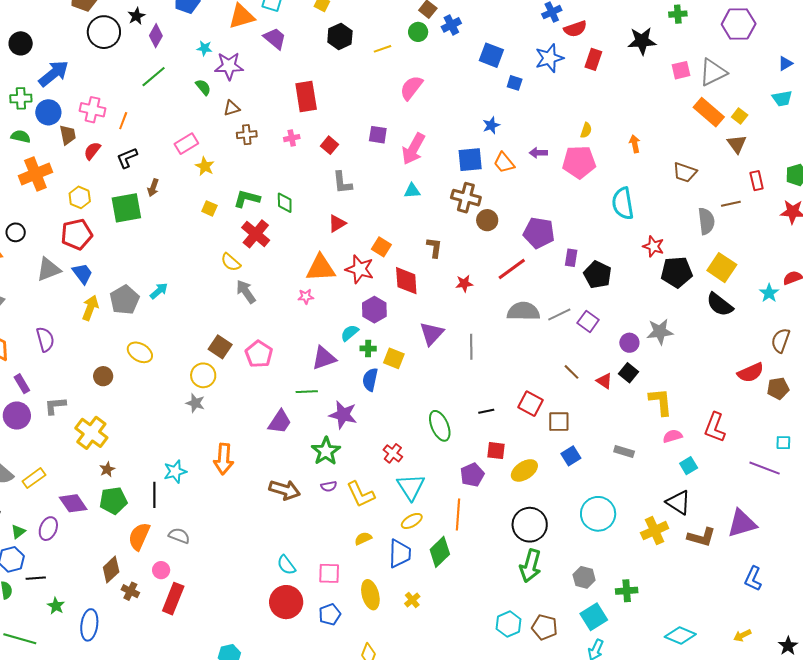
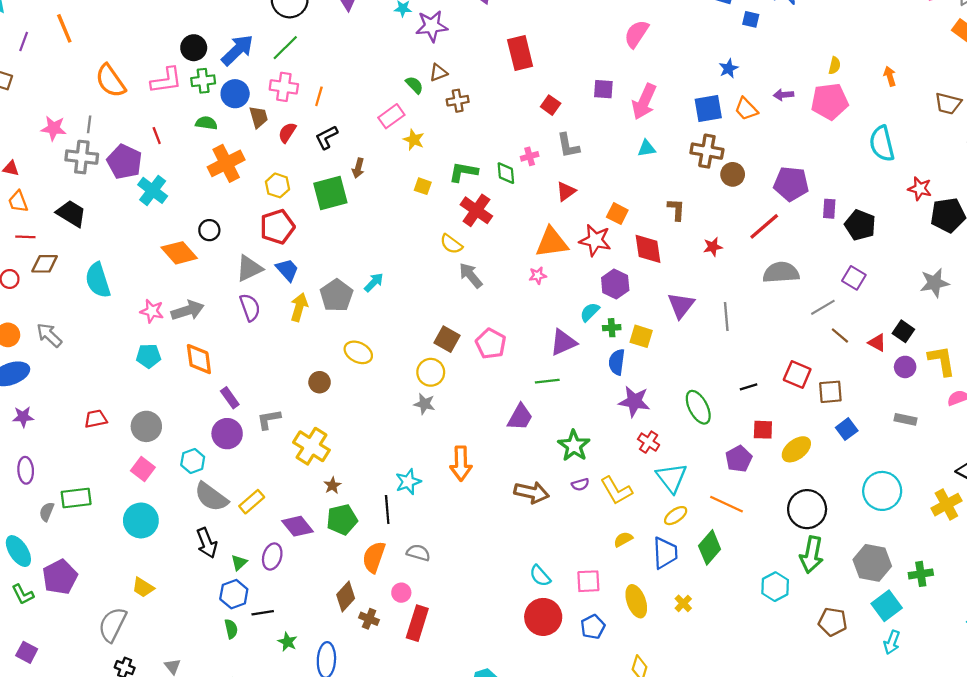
black circle: (21, 43) -> (194, 48), moved
green line: (154, 77) -> (285, 48), moved
green semicircle: (203, 87) -> (414, 85), moved
pink cross: (292, 138) -> (530, 156), moved
gray line: (559, 314) -> (823, 307), moved
purple semicircle: (45, 339) -> (250, 307), moved
purple circle: (629, 343) -> (905, 367), moved
purple star: (343, 415) -> (634, 401), moved
orange line: (458, 514) -> (726, 504), turned -64
gray hexagon: (584, 577) -> (872, 563), size x1.5
cyan hexagon: (509, 624) -> (775, 587), moved

